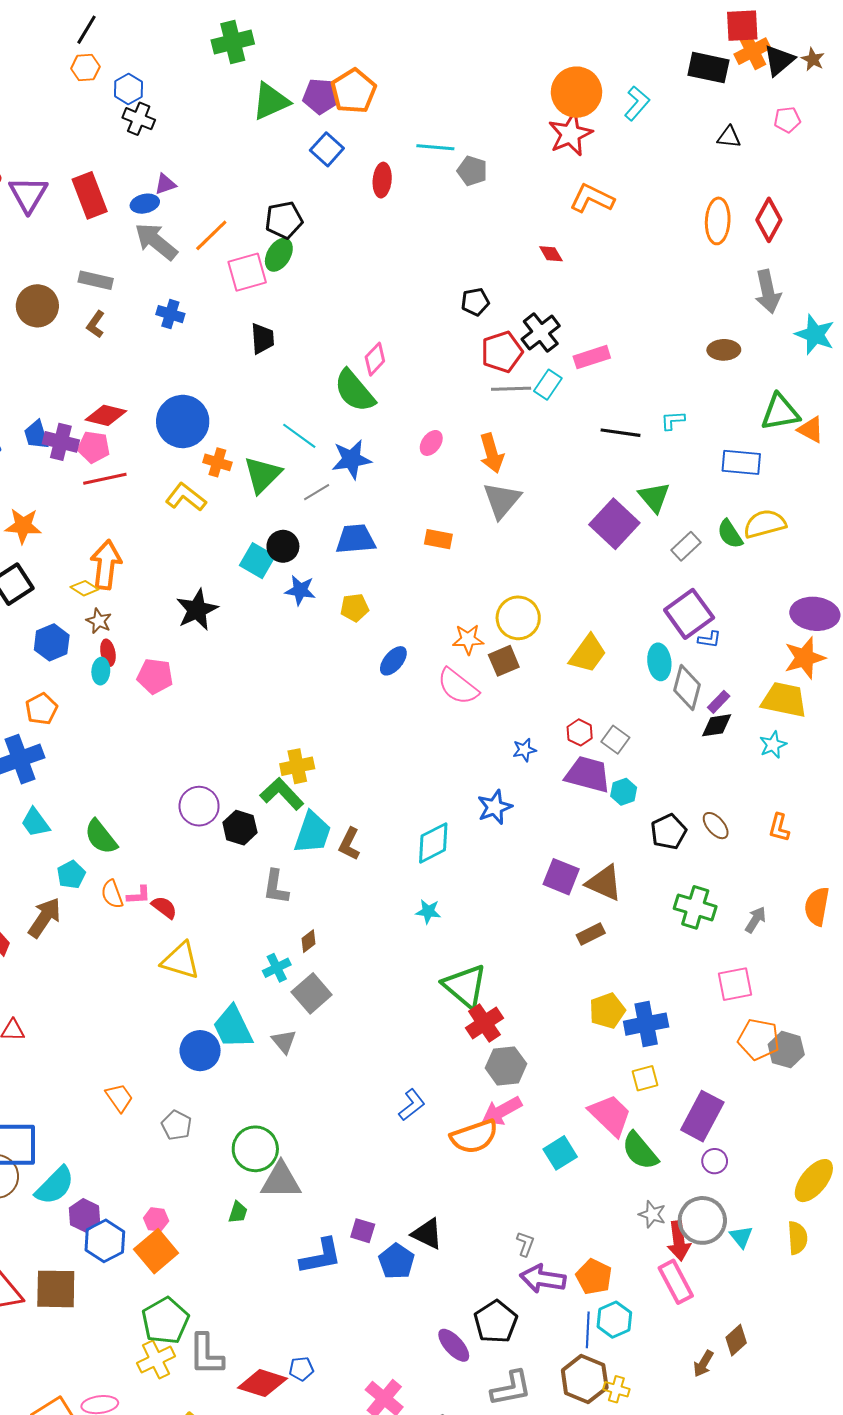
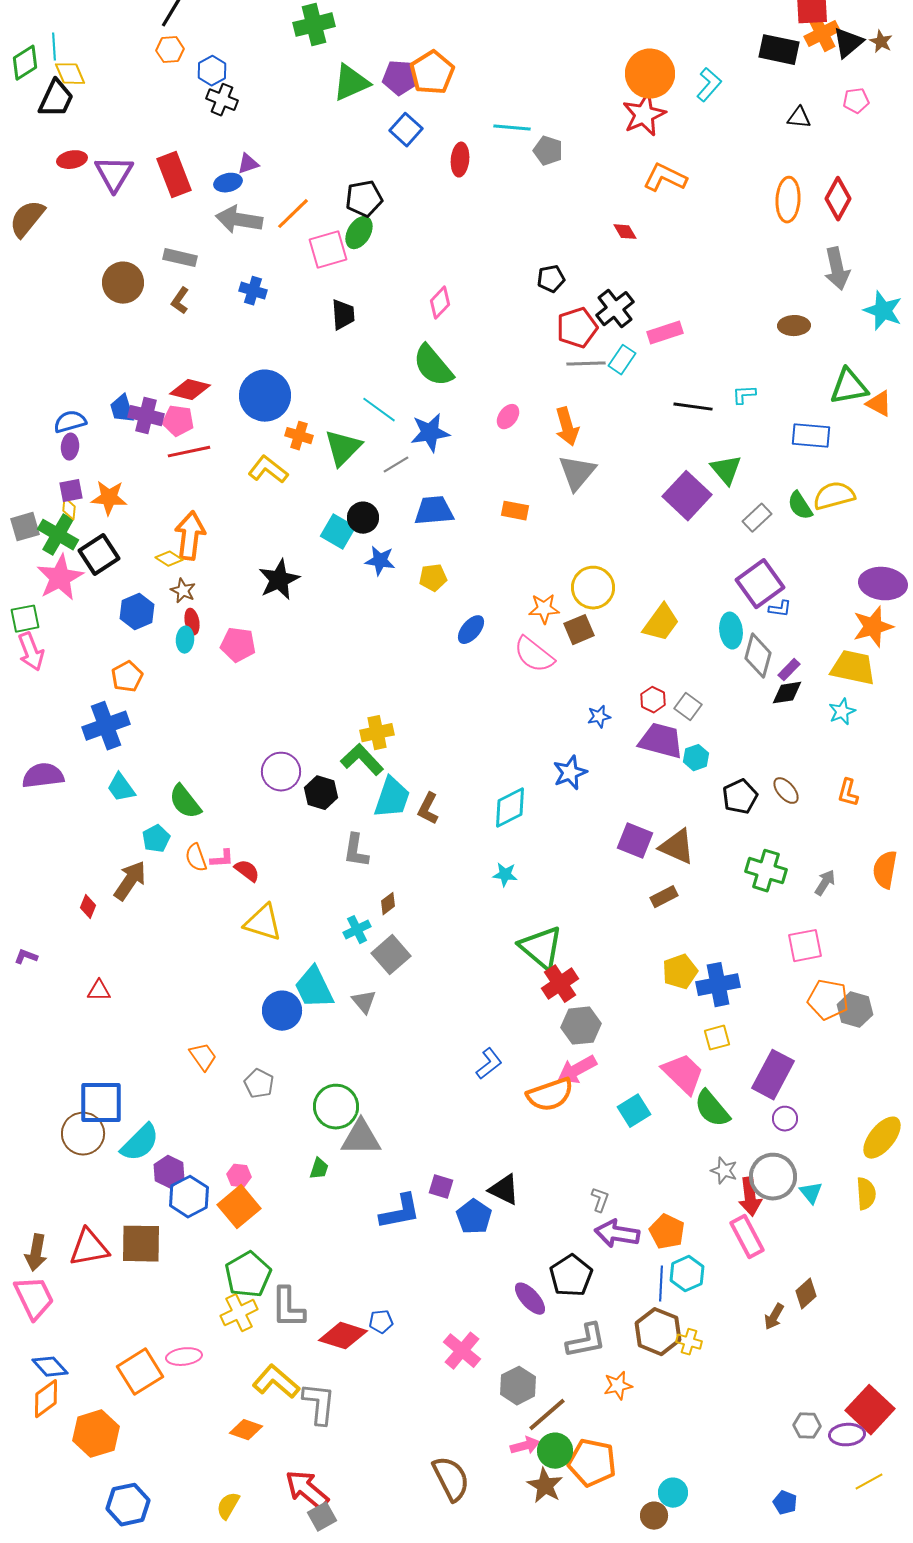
gray arrow: (156, 241) -> (239, 220), turned -30
pink diamond: (375, 359) -> (440, 303), moved

